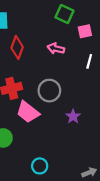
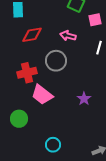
red diamond: (17, 47) -> (32, 35), turned 60
gray circle: (49, 91) -> (56, 61), moved

